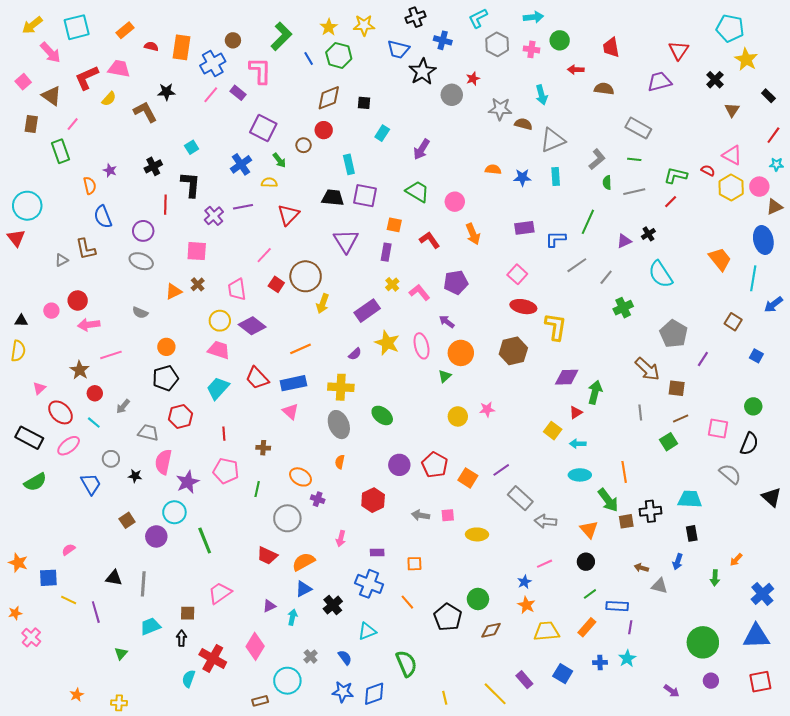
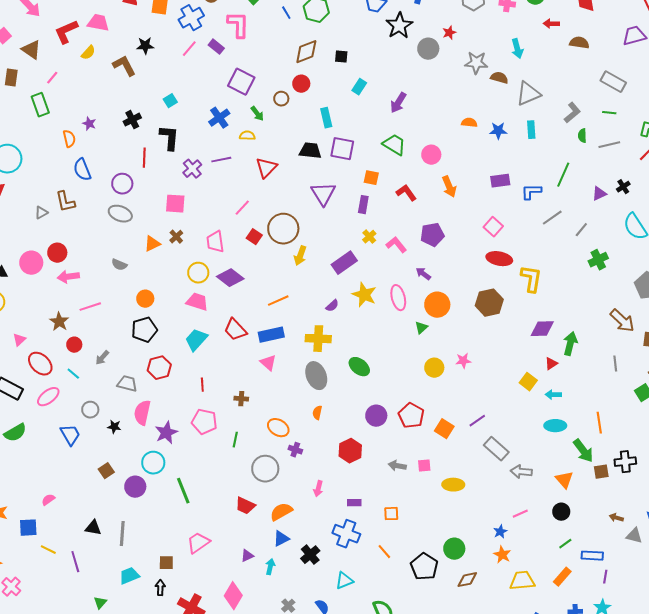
pink circle: (51, 311) -> (31, 263), size x1.5

